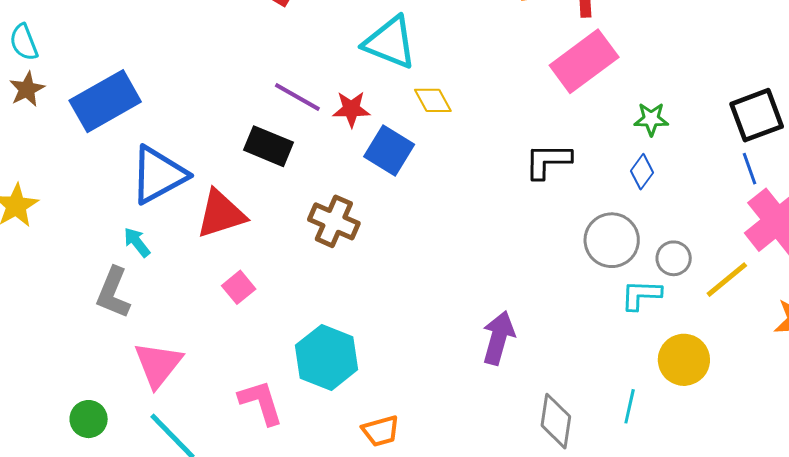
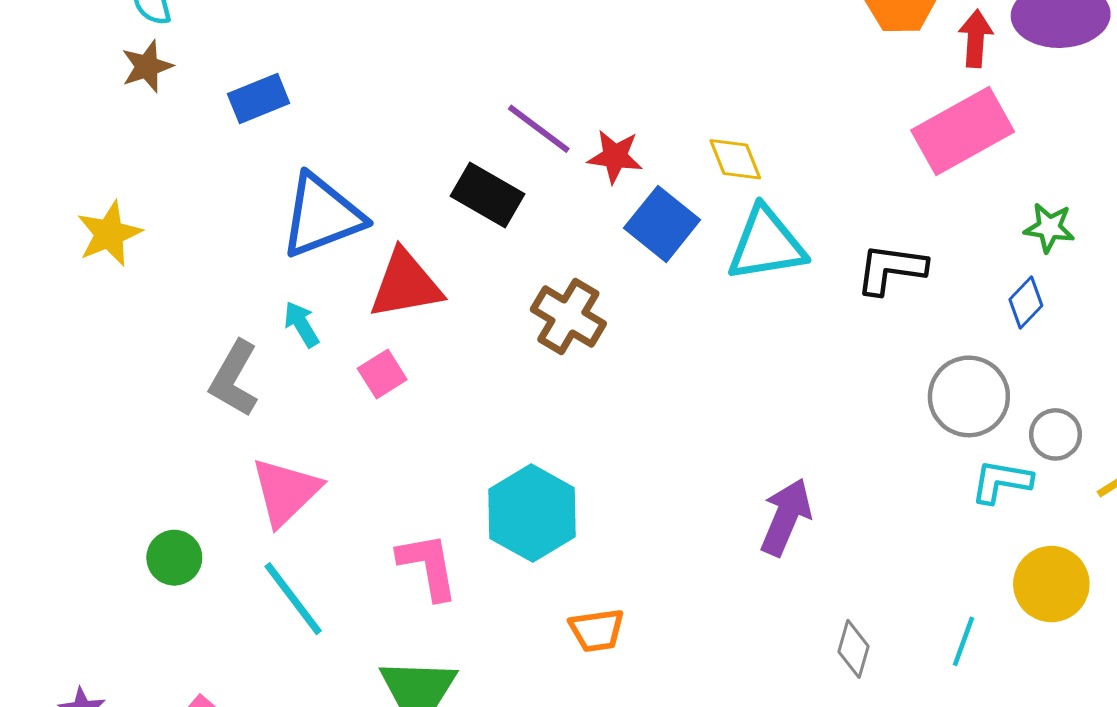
cyan triangle: (390, 42) -> (766, 244), moved, turned -38
blue rectangle: (105, 101) -> (259, 98), size x0.6
cyan arrow: (137, 242) -> (301, 324), moved
pink square: (239, 287) -> (382, 374), moved
gray diamond: (556, 421) -> (853, 649), size x0.7

